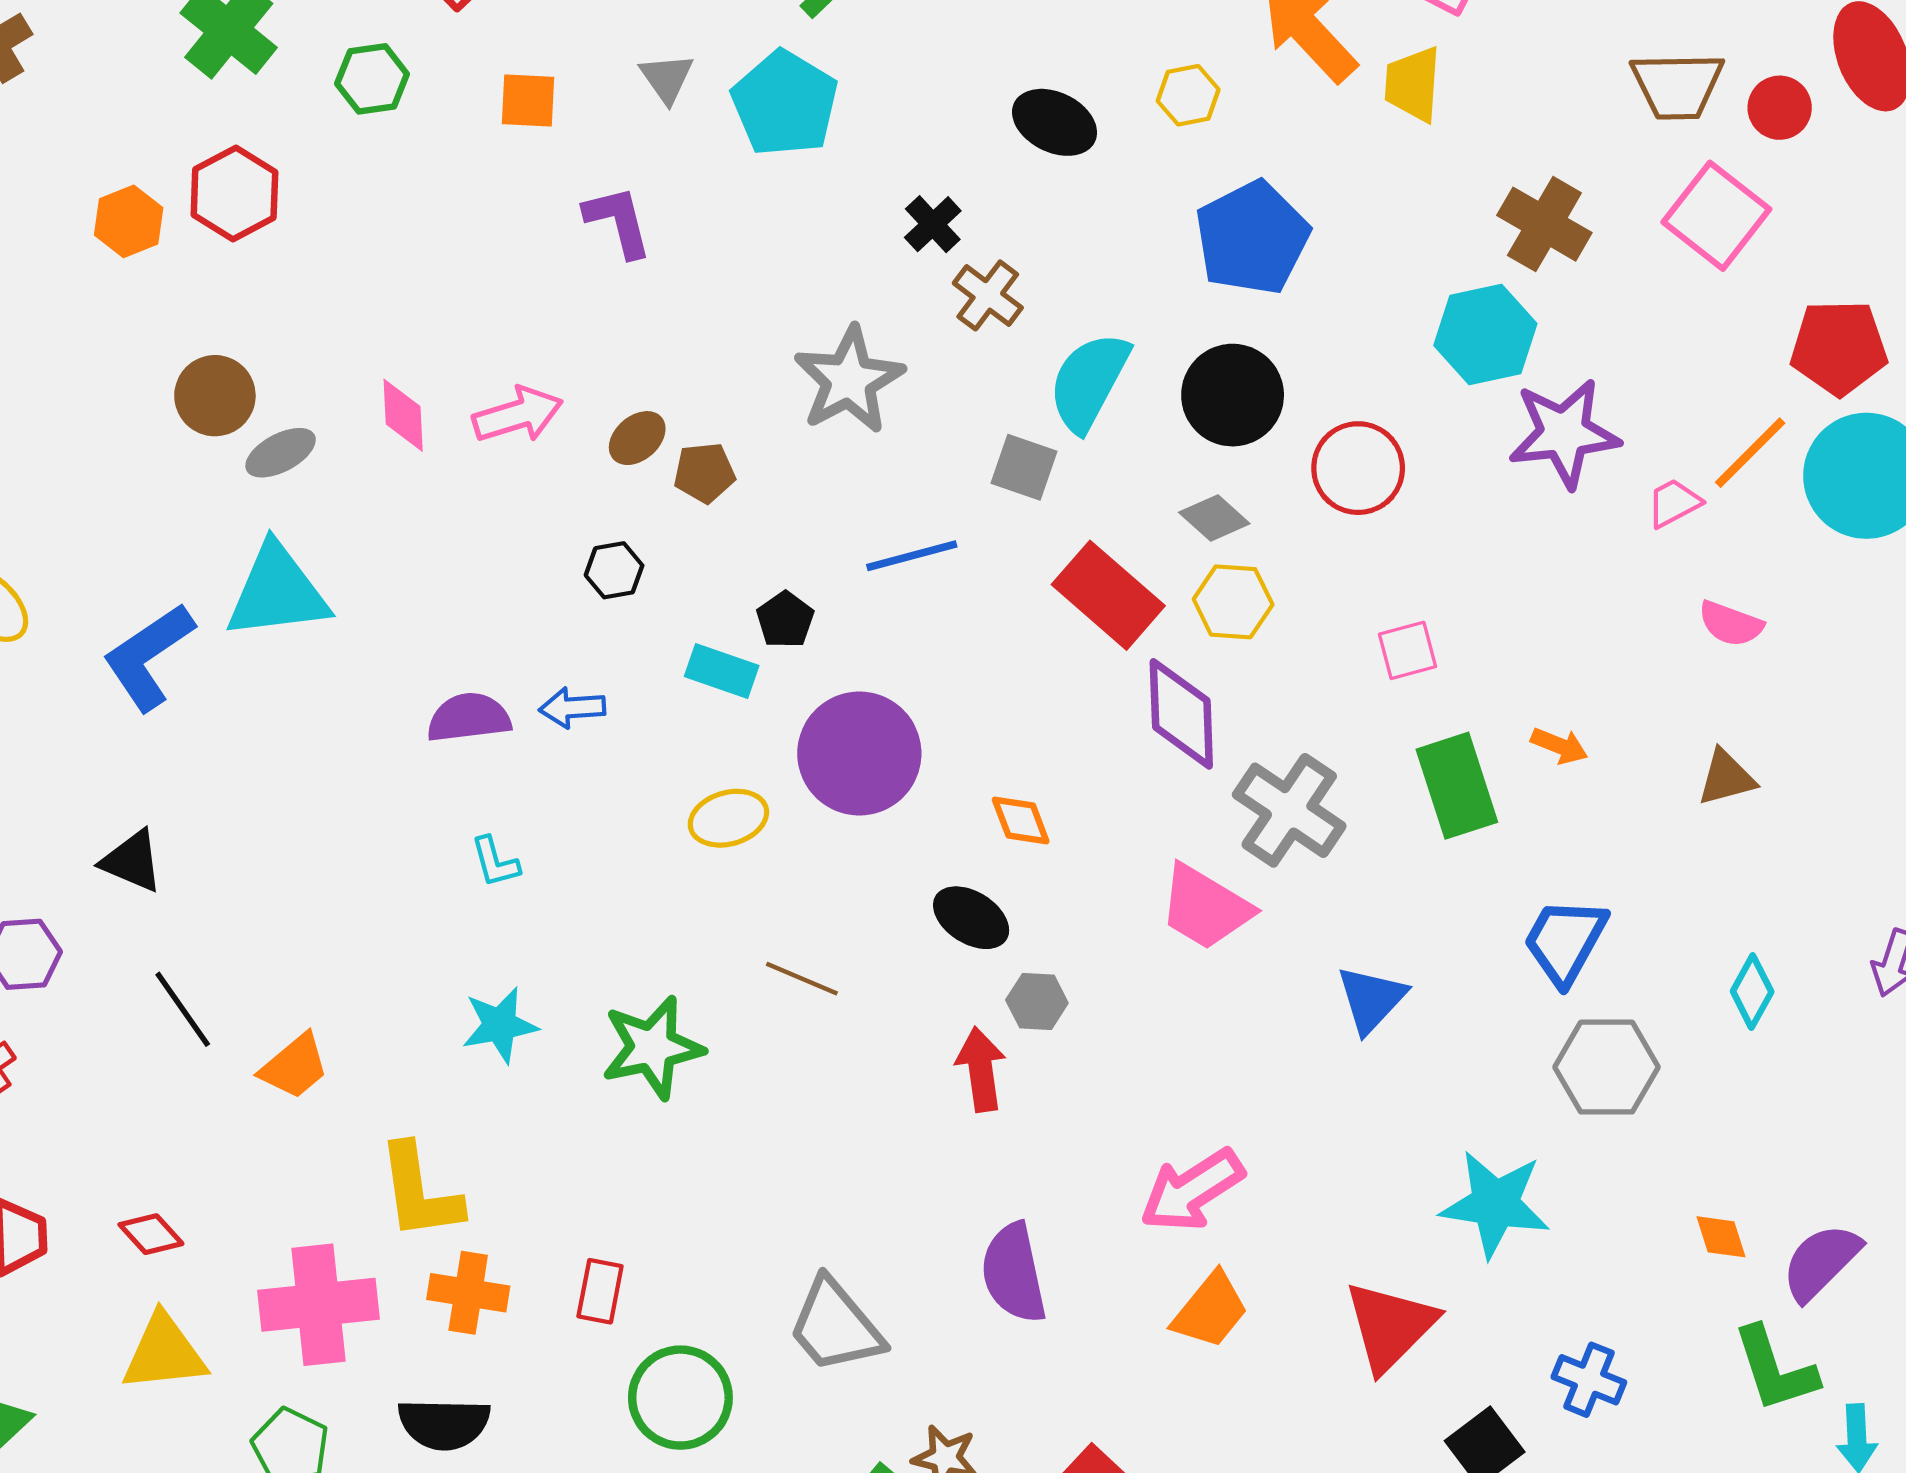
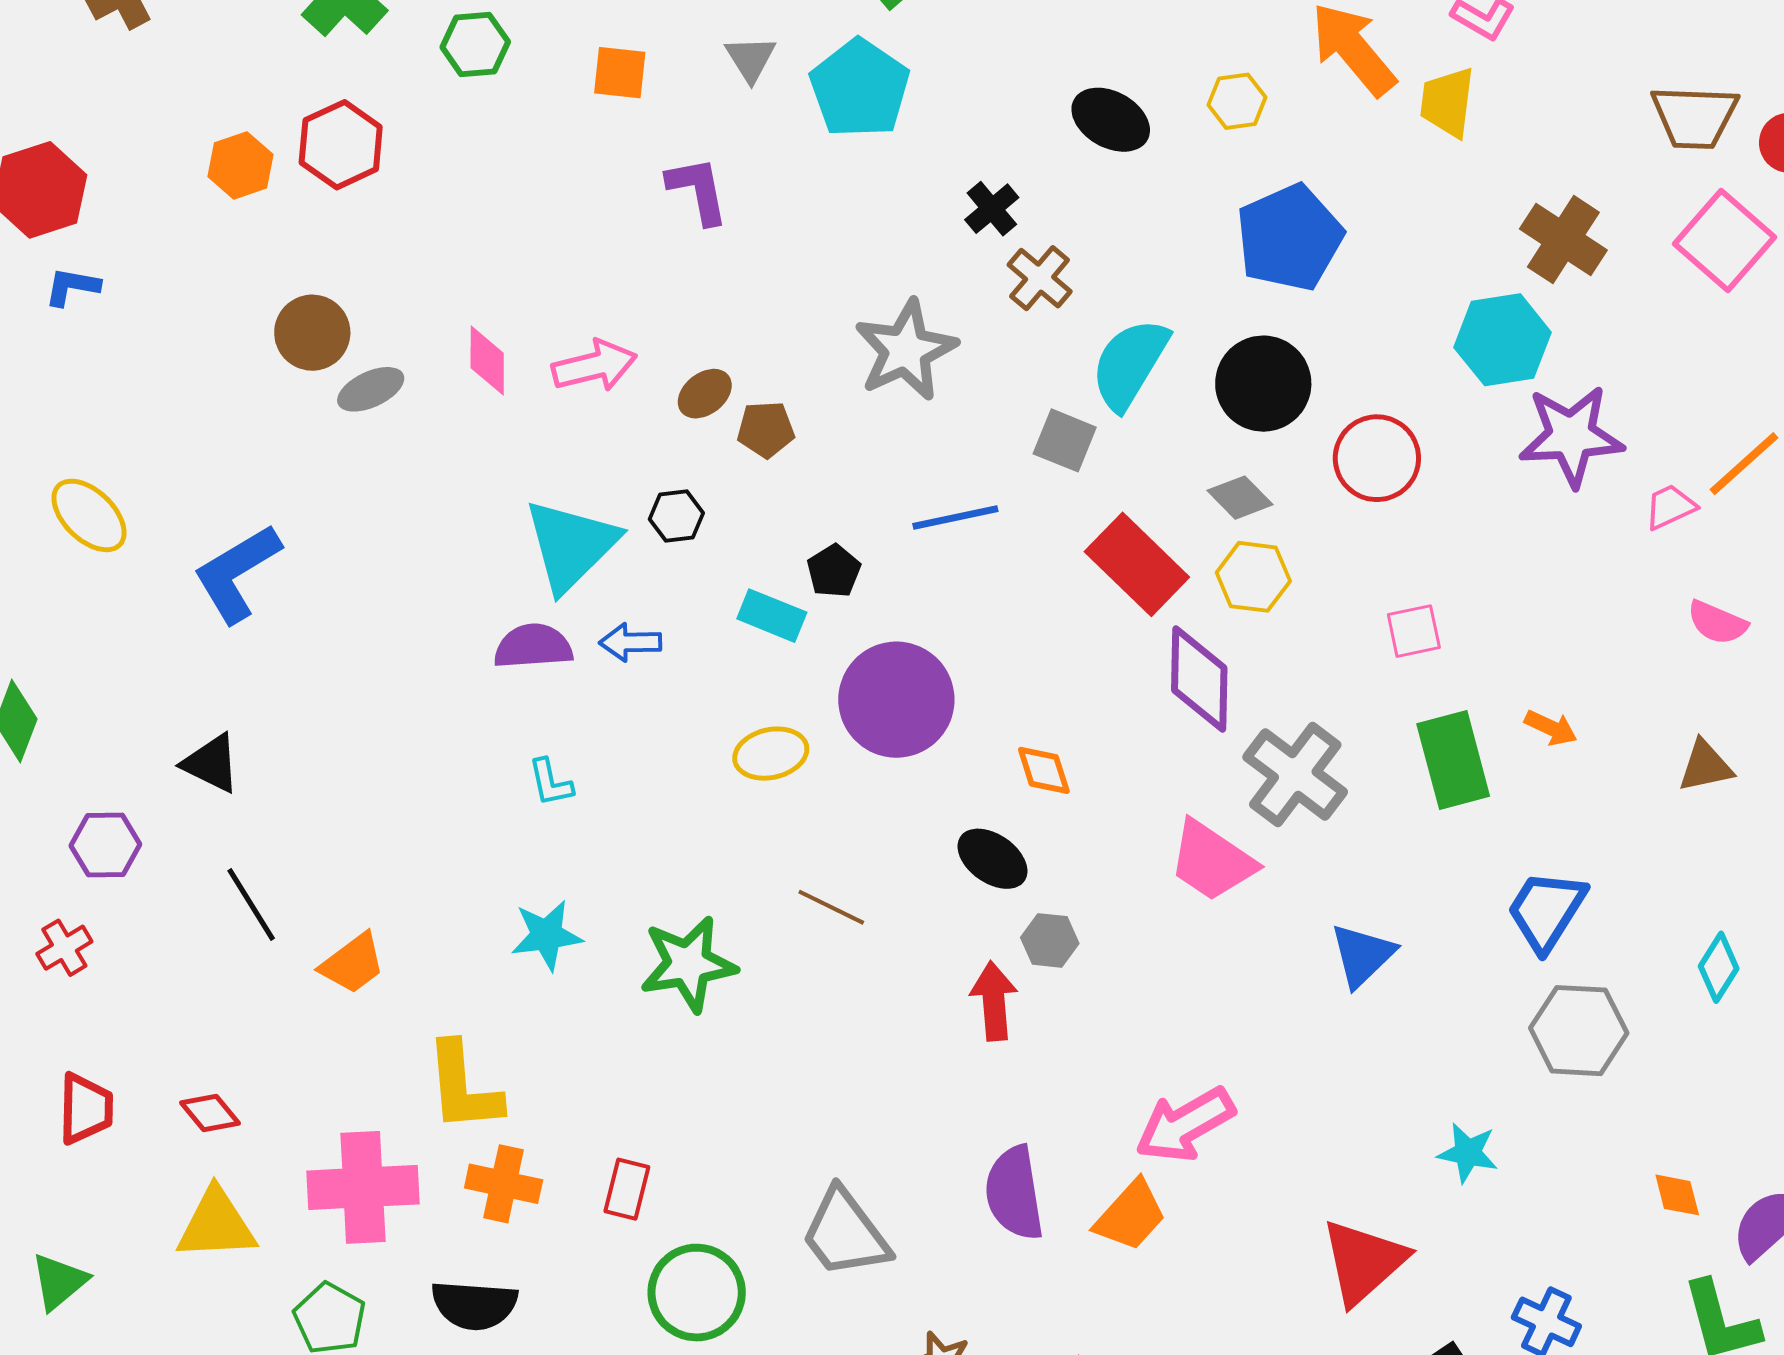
cyan triangle: (277, 592) -> (571, 545), moved, turned -41
cyan star: (1495, 1204) -> (1468, 1153), size x0.6
orange trapezoid: (1210, 1310) -> (1130, 1216), moved

